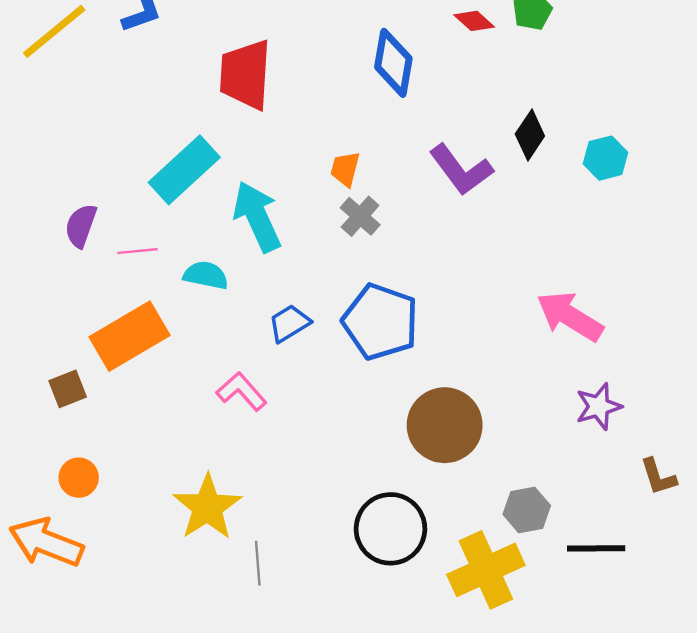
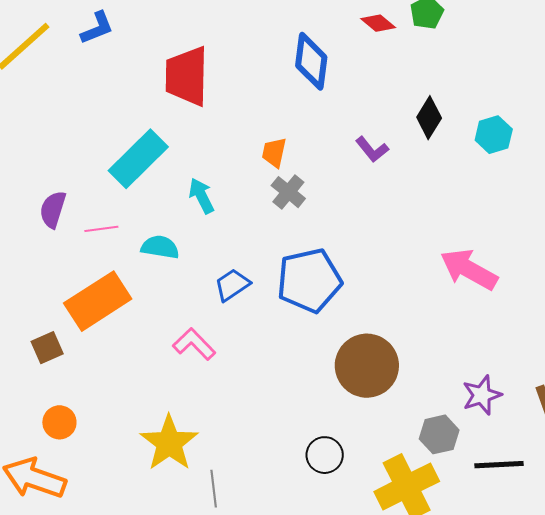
purple L-shape: (461, 170) -> (372, 149), size x0.6
cyan arrow: (257, 217) -> (201, 196), size x0.6
blue pentagon: (380, 322) -> (309, 280), turned -30
purple star: (599, 406) -> (482, 395), moved
black circle: (390, 529) -> (325, 455), size x0.6

